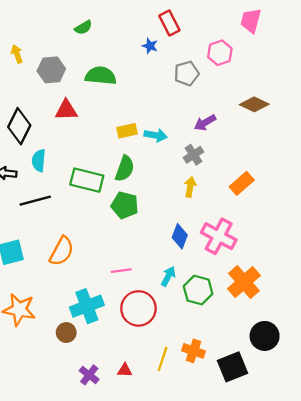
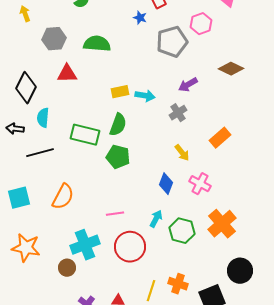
yellow arrow: (17, 54) -> (25, 14), moved
gray pentagon: (187, 73) -> (172, 42), size x1.4
yellow arrow: (190, 187) -> (182, 153), moved, turned 132
pink cross: (219, 236) -> (200, 184), size x0.7

